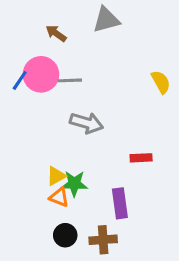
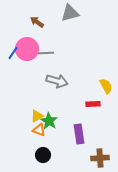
yellow semicircle: (161, 82) -> (106, 86), moved
green star: (74, 184) -> (49, 121), turned 30
brown cross: (103, 240) -> (100, 158), moved

